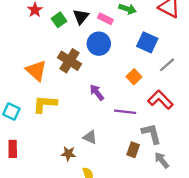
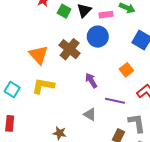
pink rectangle: (105, 19) -> (106, 15), turned -40
green square: (59, 20) -> (64, 11), turned -32
gray triangle: (90, 137) -> (90, 114), moved

